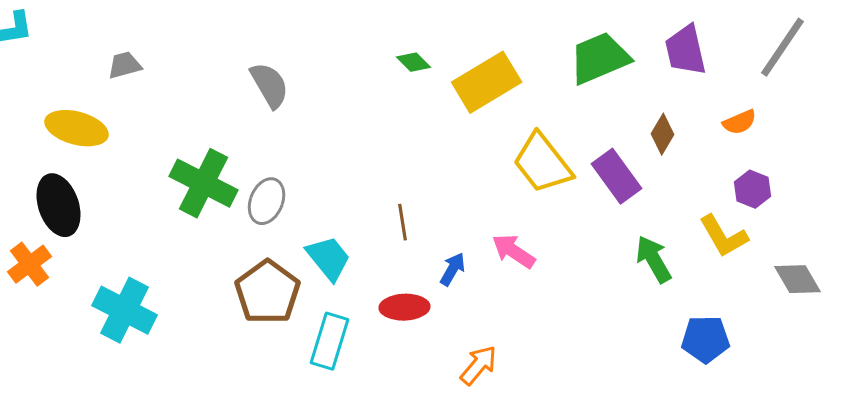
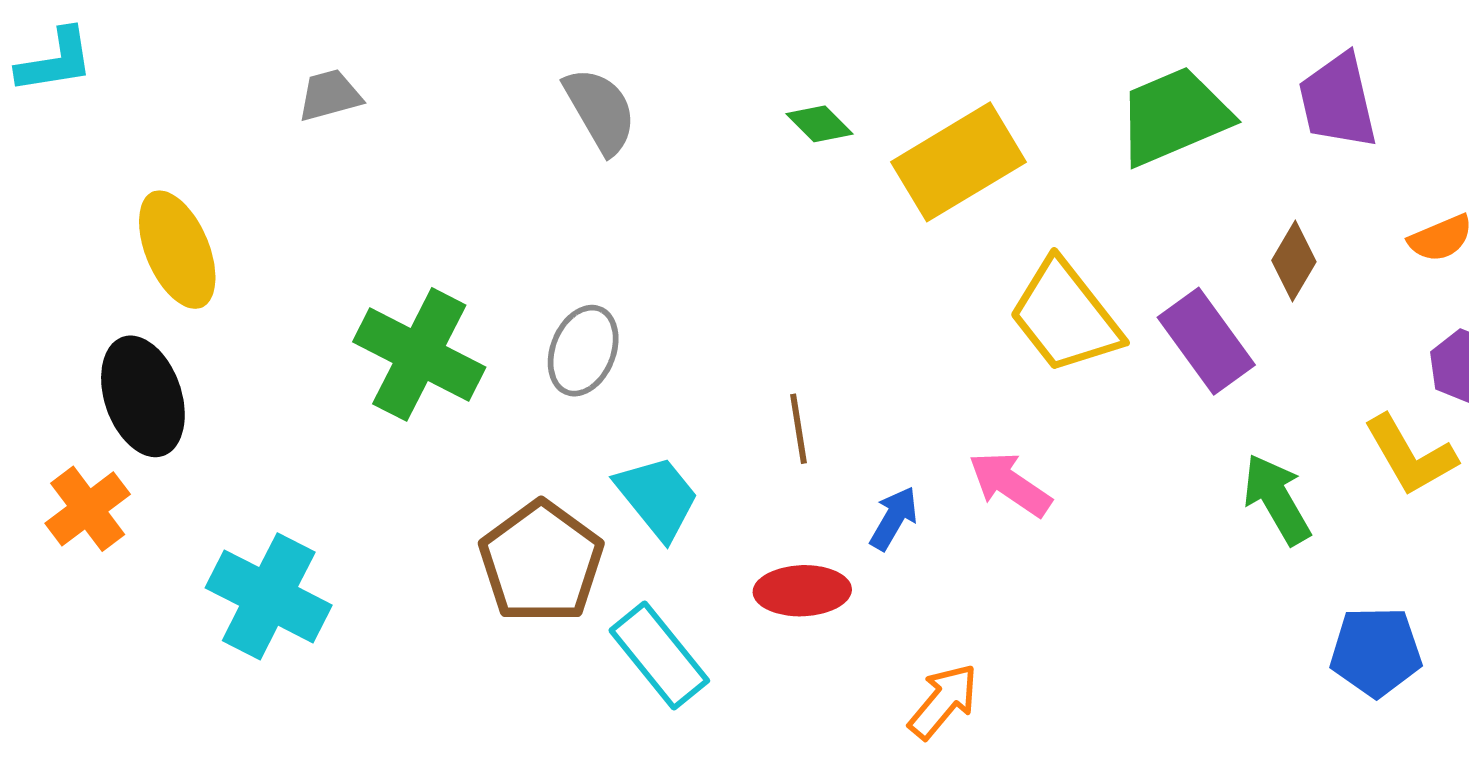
gray trapezoid: (125, 65) -> (330, 95), moved
gray semicircle: (270, 85) -> (600, 111), moved
yellow ellipse: (77, 128) -> (177, 250), turned 52
gray ellipse: (267, 201) -> (583, 351), moved
cyan rectangle: (330, 341) -> (659, 656), turned -56

